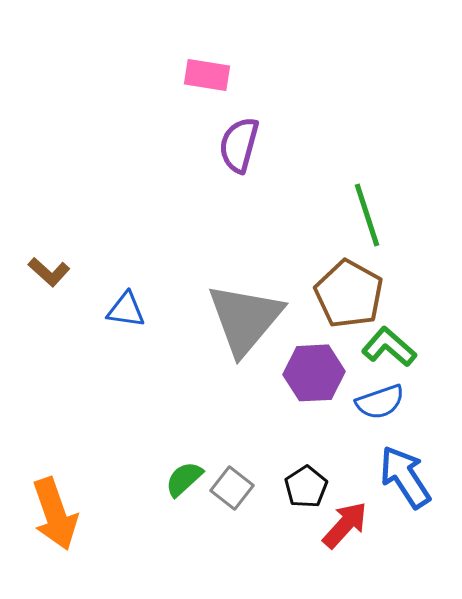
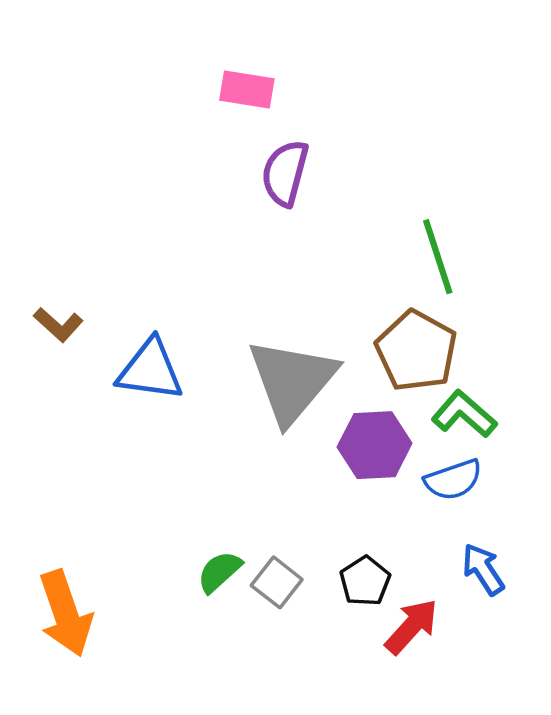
blue triangle: (126, 310) -> (150, 370), size x1.5
blue arrow: (405, 477) -> (483, 569), size x0.7

